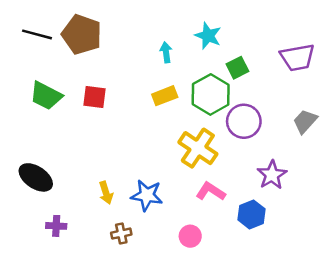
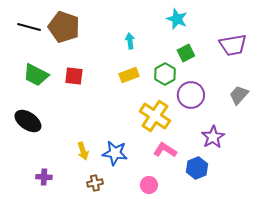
cyan star: (208, 36) -> (177, 19), moved
green hexagon: (211, 94) -> (165, 74), size x0.7
black ellipse: (36, 177) -> (28, 121), moved

